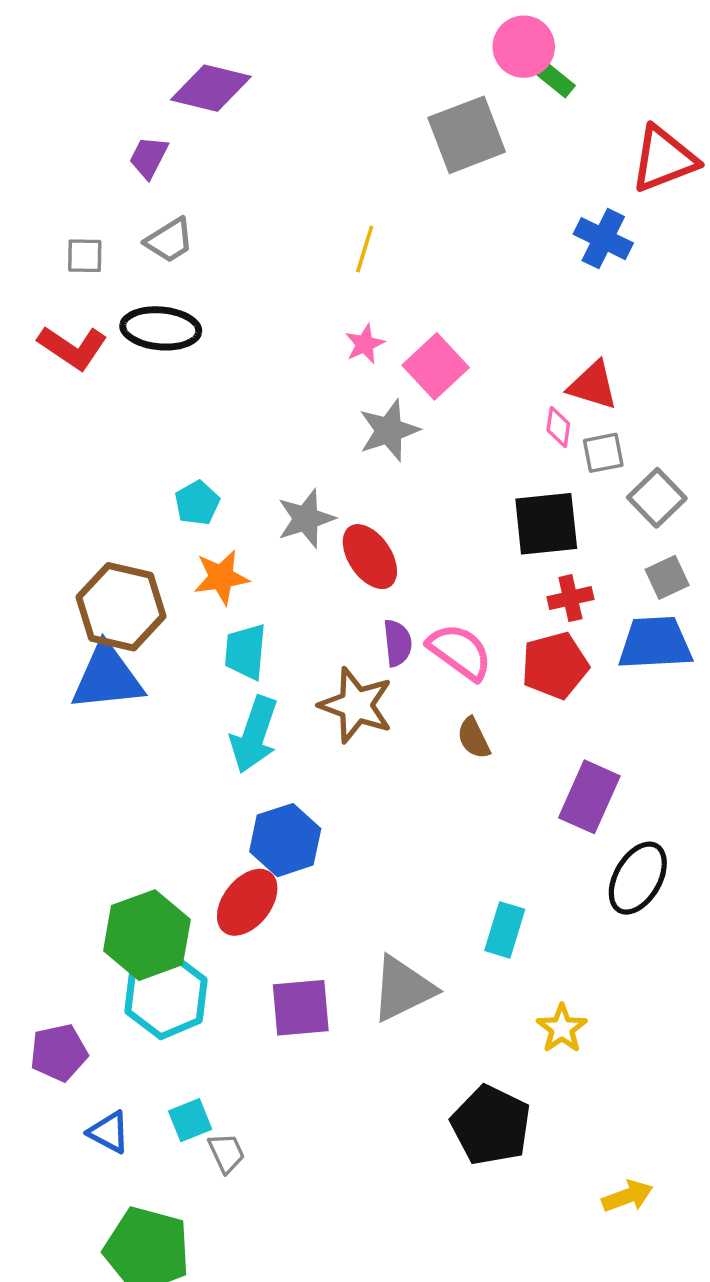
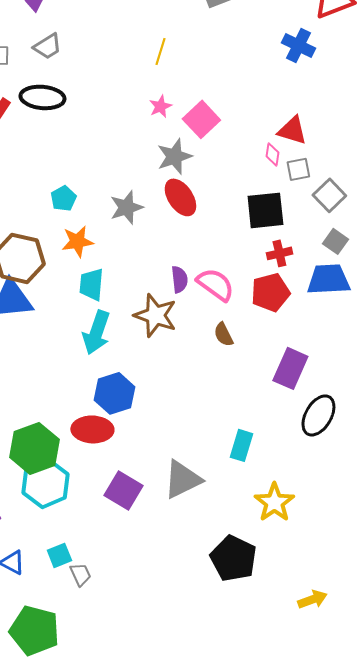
red ellipse: (370, 557) -> (180, 197), moved
gray square: (667, 577) -> (335, 241), turned -30
red ellipse: (247, 902) -> (92, 429), turned 54
purple square: (301, 1008) -> (123, 490), turned 36
yellow star: (562, 1028) -> (274, 502), size x1.4

